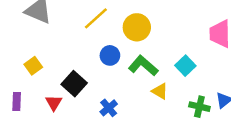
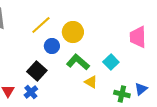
blue circle: (110, 55) -> (52, 46), moved
black square: (74, 84) -> (37, 71), moved
blue cross: (109, 108) -> (31, 92), moved

